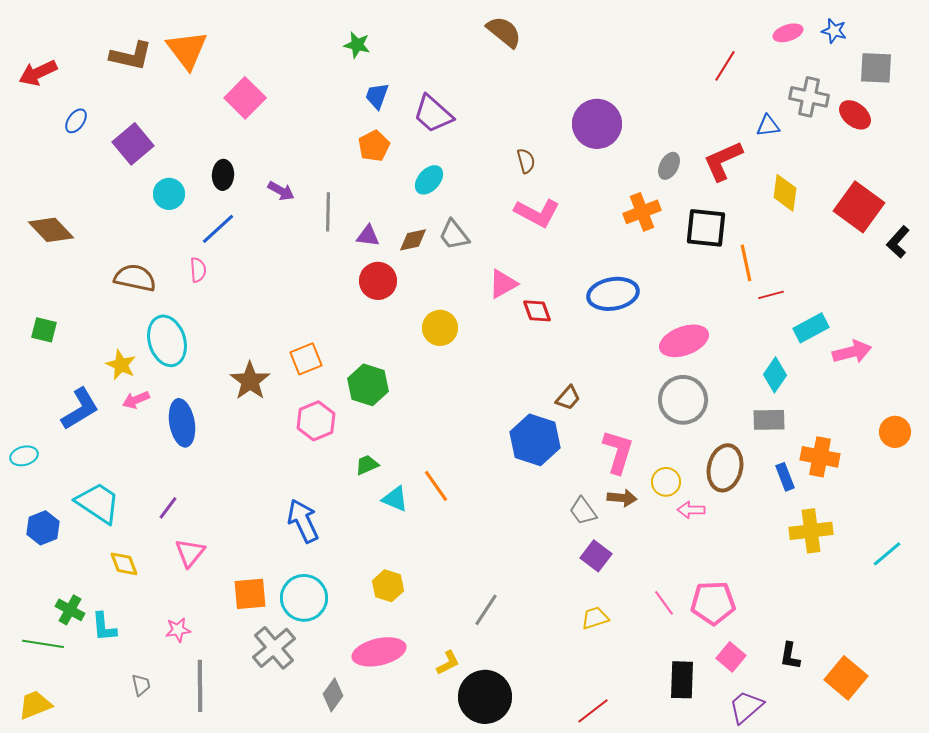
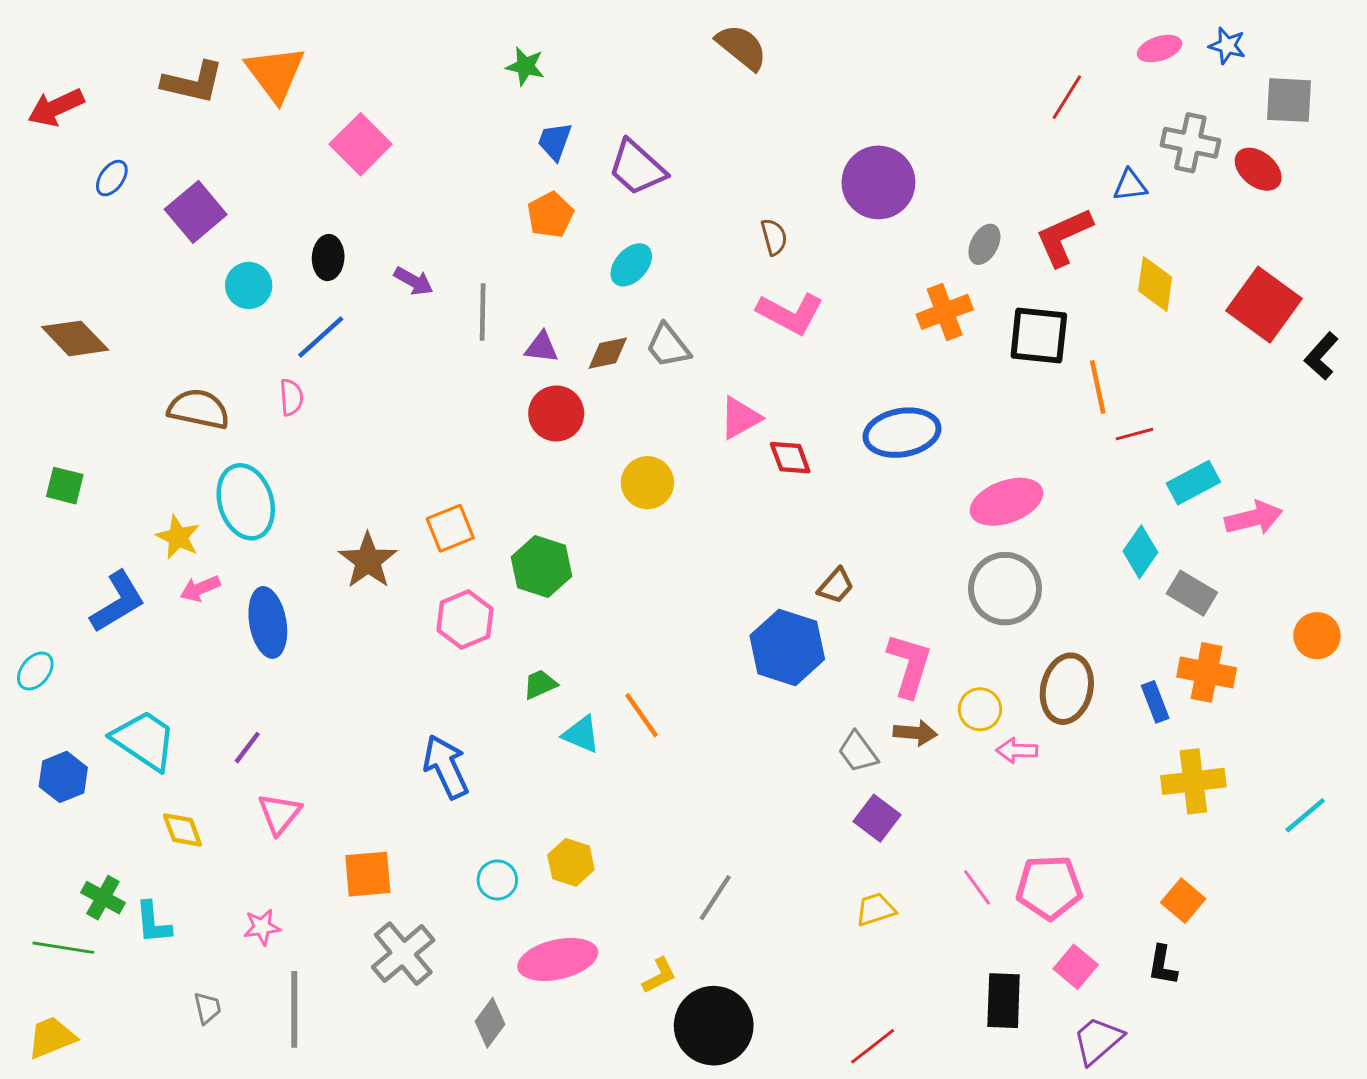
gray rectangle: (769, 420) -> (1192, 593), moved, turned 32
cyan ellipse: (24, 456) -> (35, 671), turned -36
cyan circle: (304, 598) -> (497, 880), moved, size x0.6
orange square: (846, 678) -> (1183, 901), moved, size x0.7

